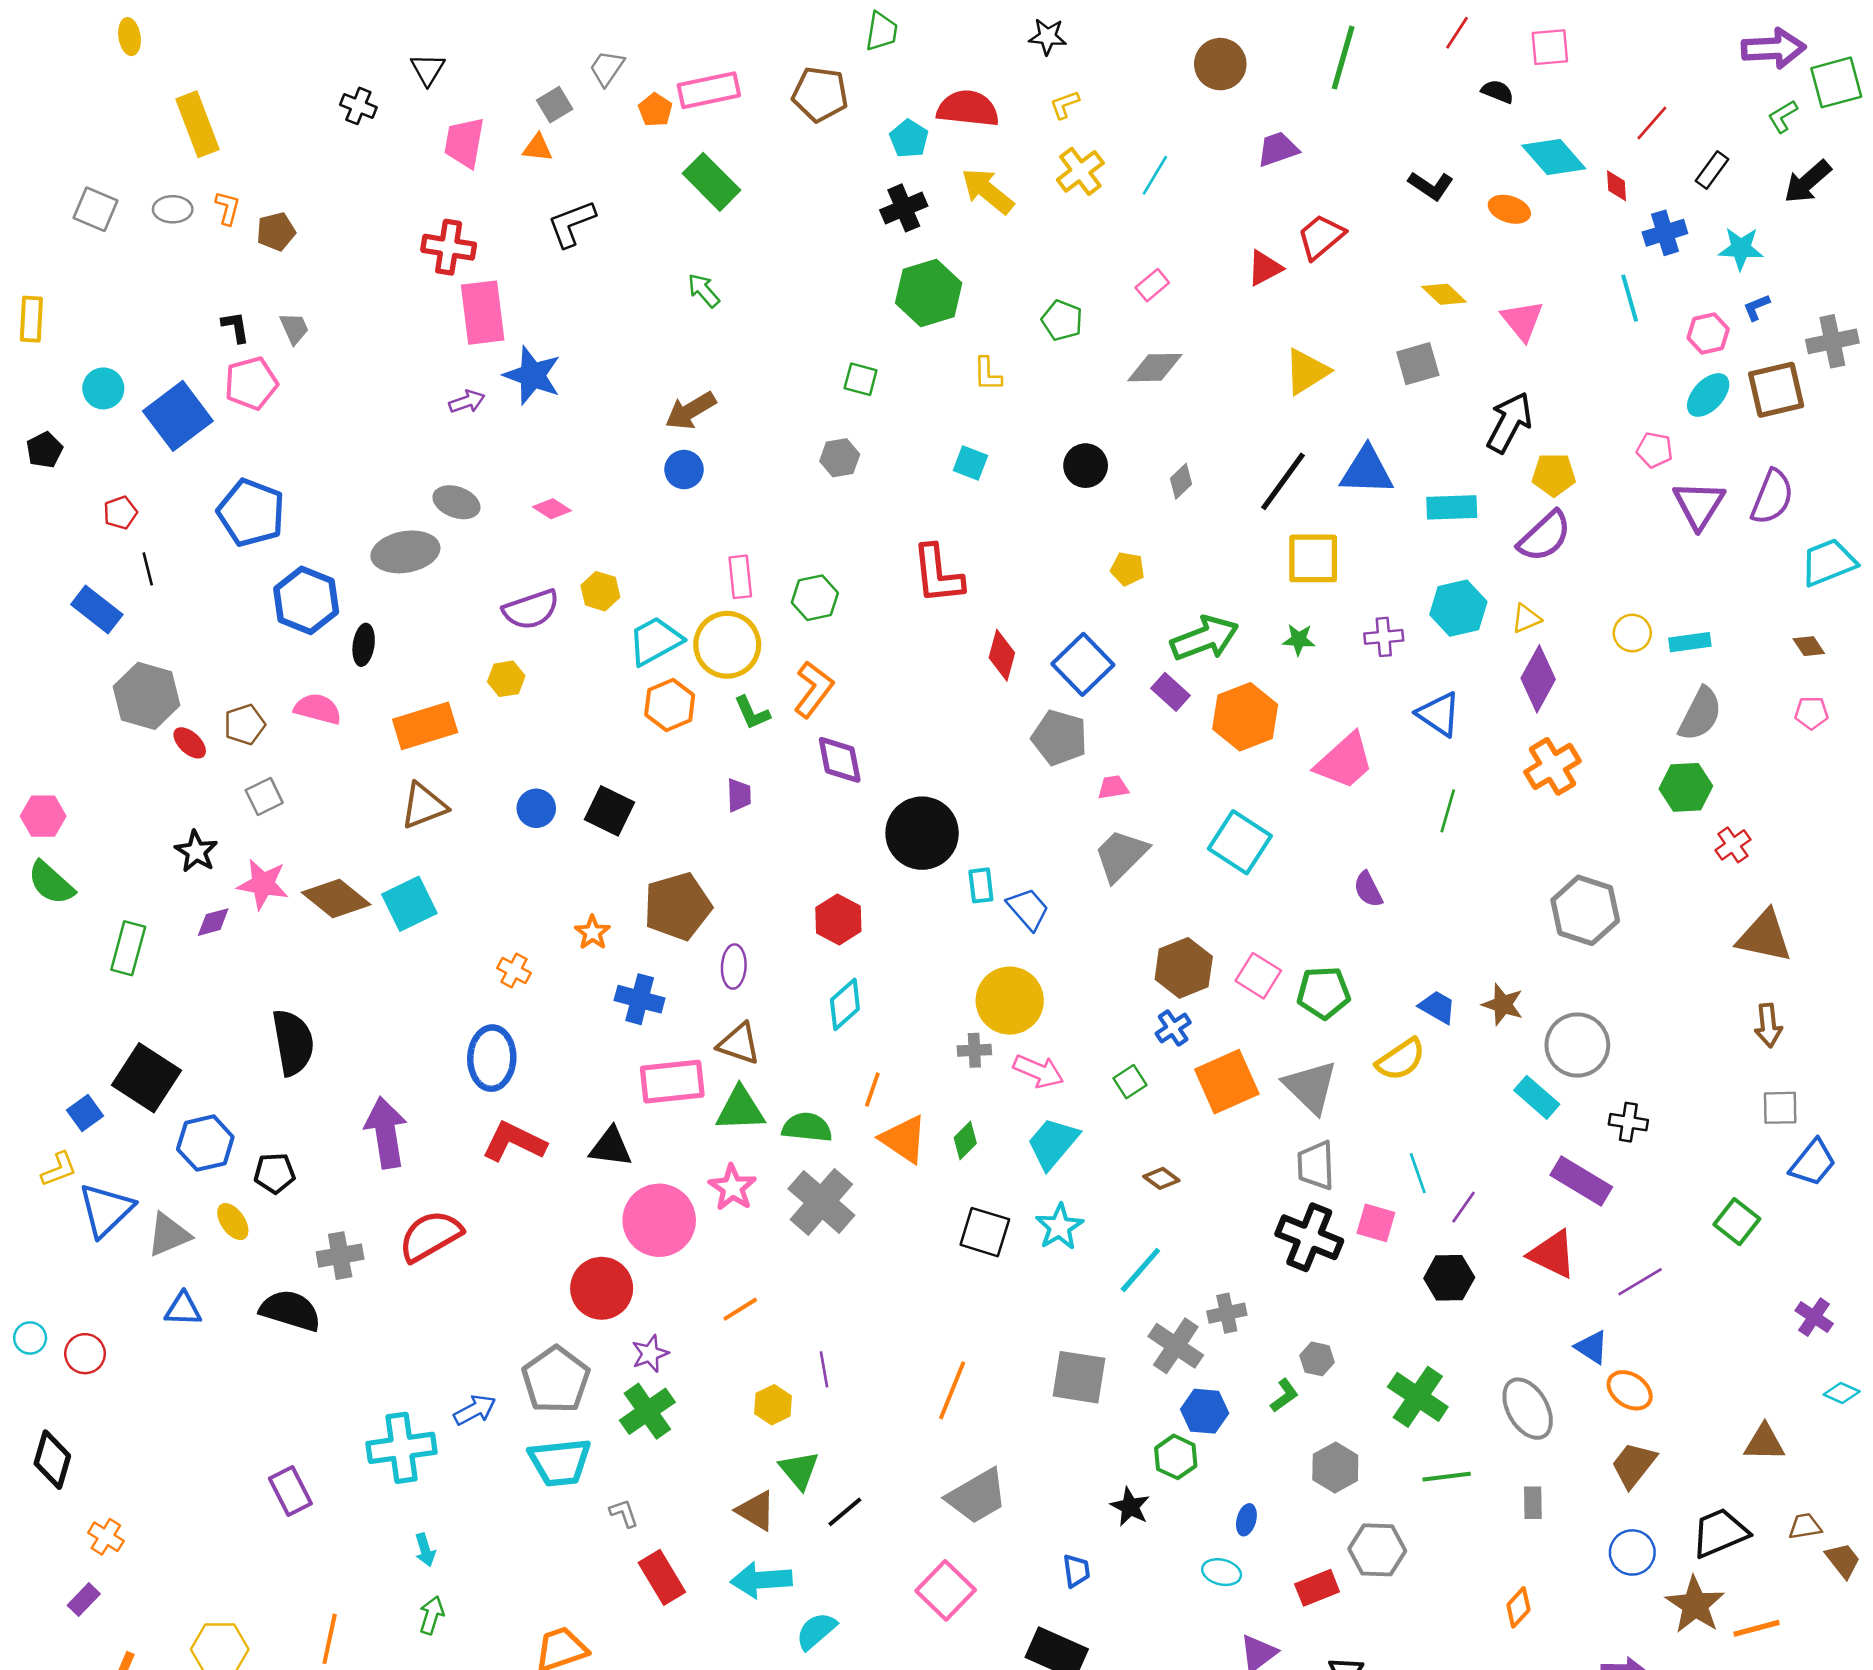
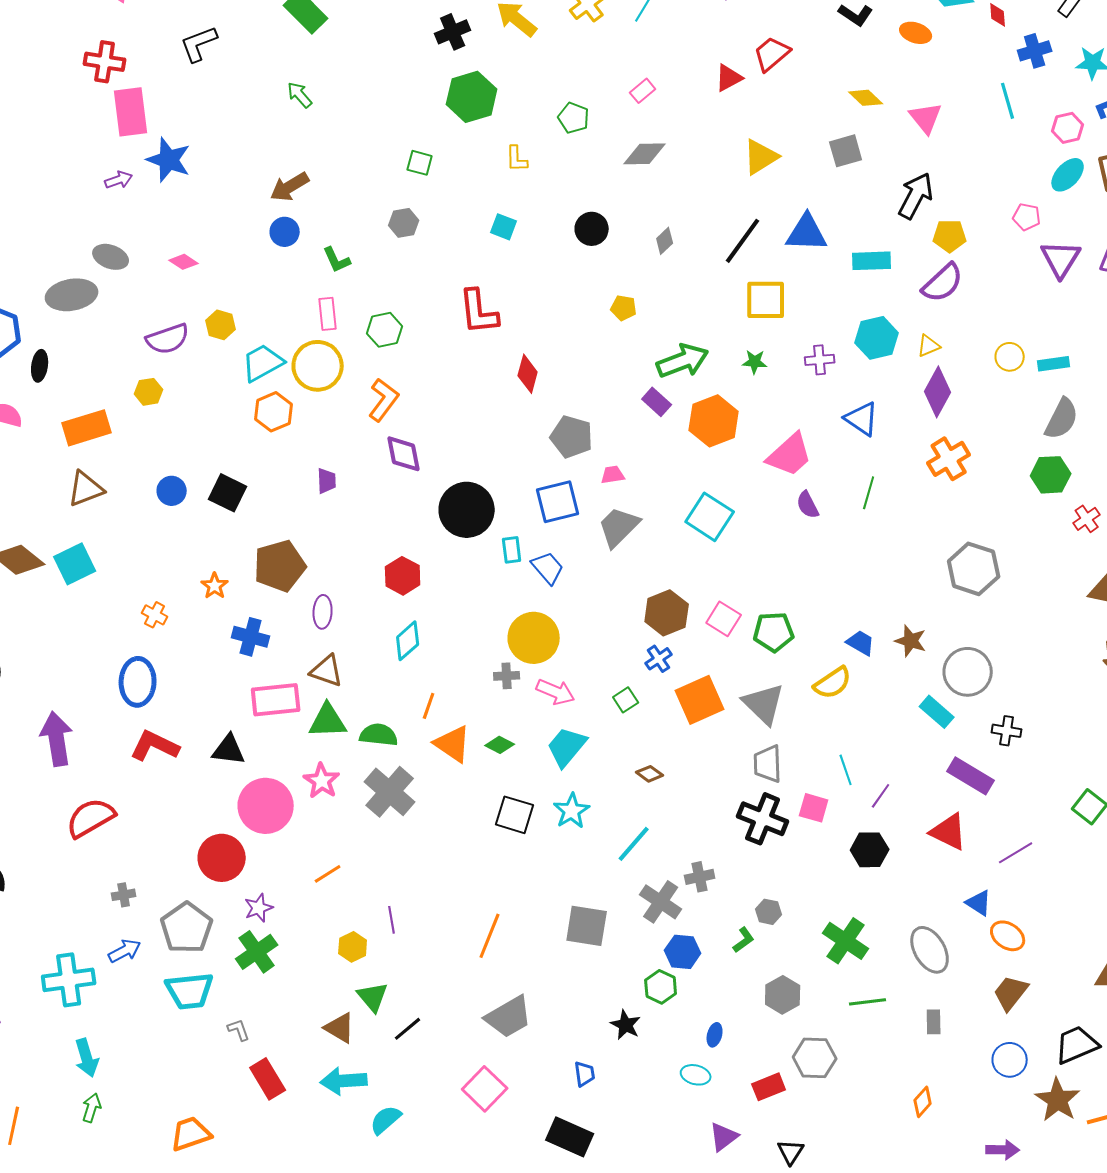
blue square: (1083, 664) -> (558, 502), moved, turned 30
green L-shape: (752, 713) -> (337, 260), moved
purple semicircle: (1368, 889) -> (808, 505), moved
green diamond: (965, 1140) -> (500, 745), turned 72
gray cross: (340, 1256) -> (124, 895), moved, size x0.7
cyan arrow: (425, 1550) -> (87, 1058), size x1.5

